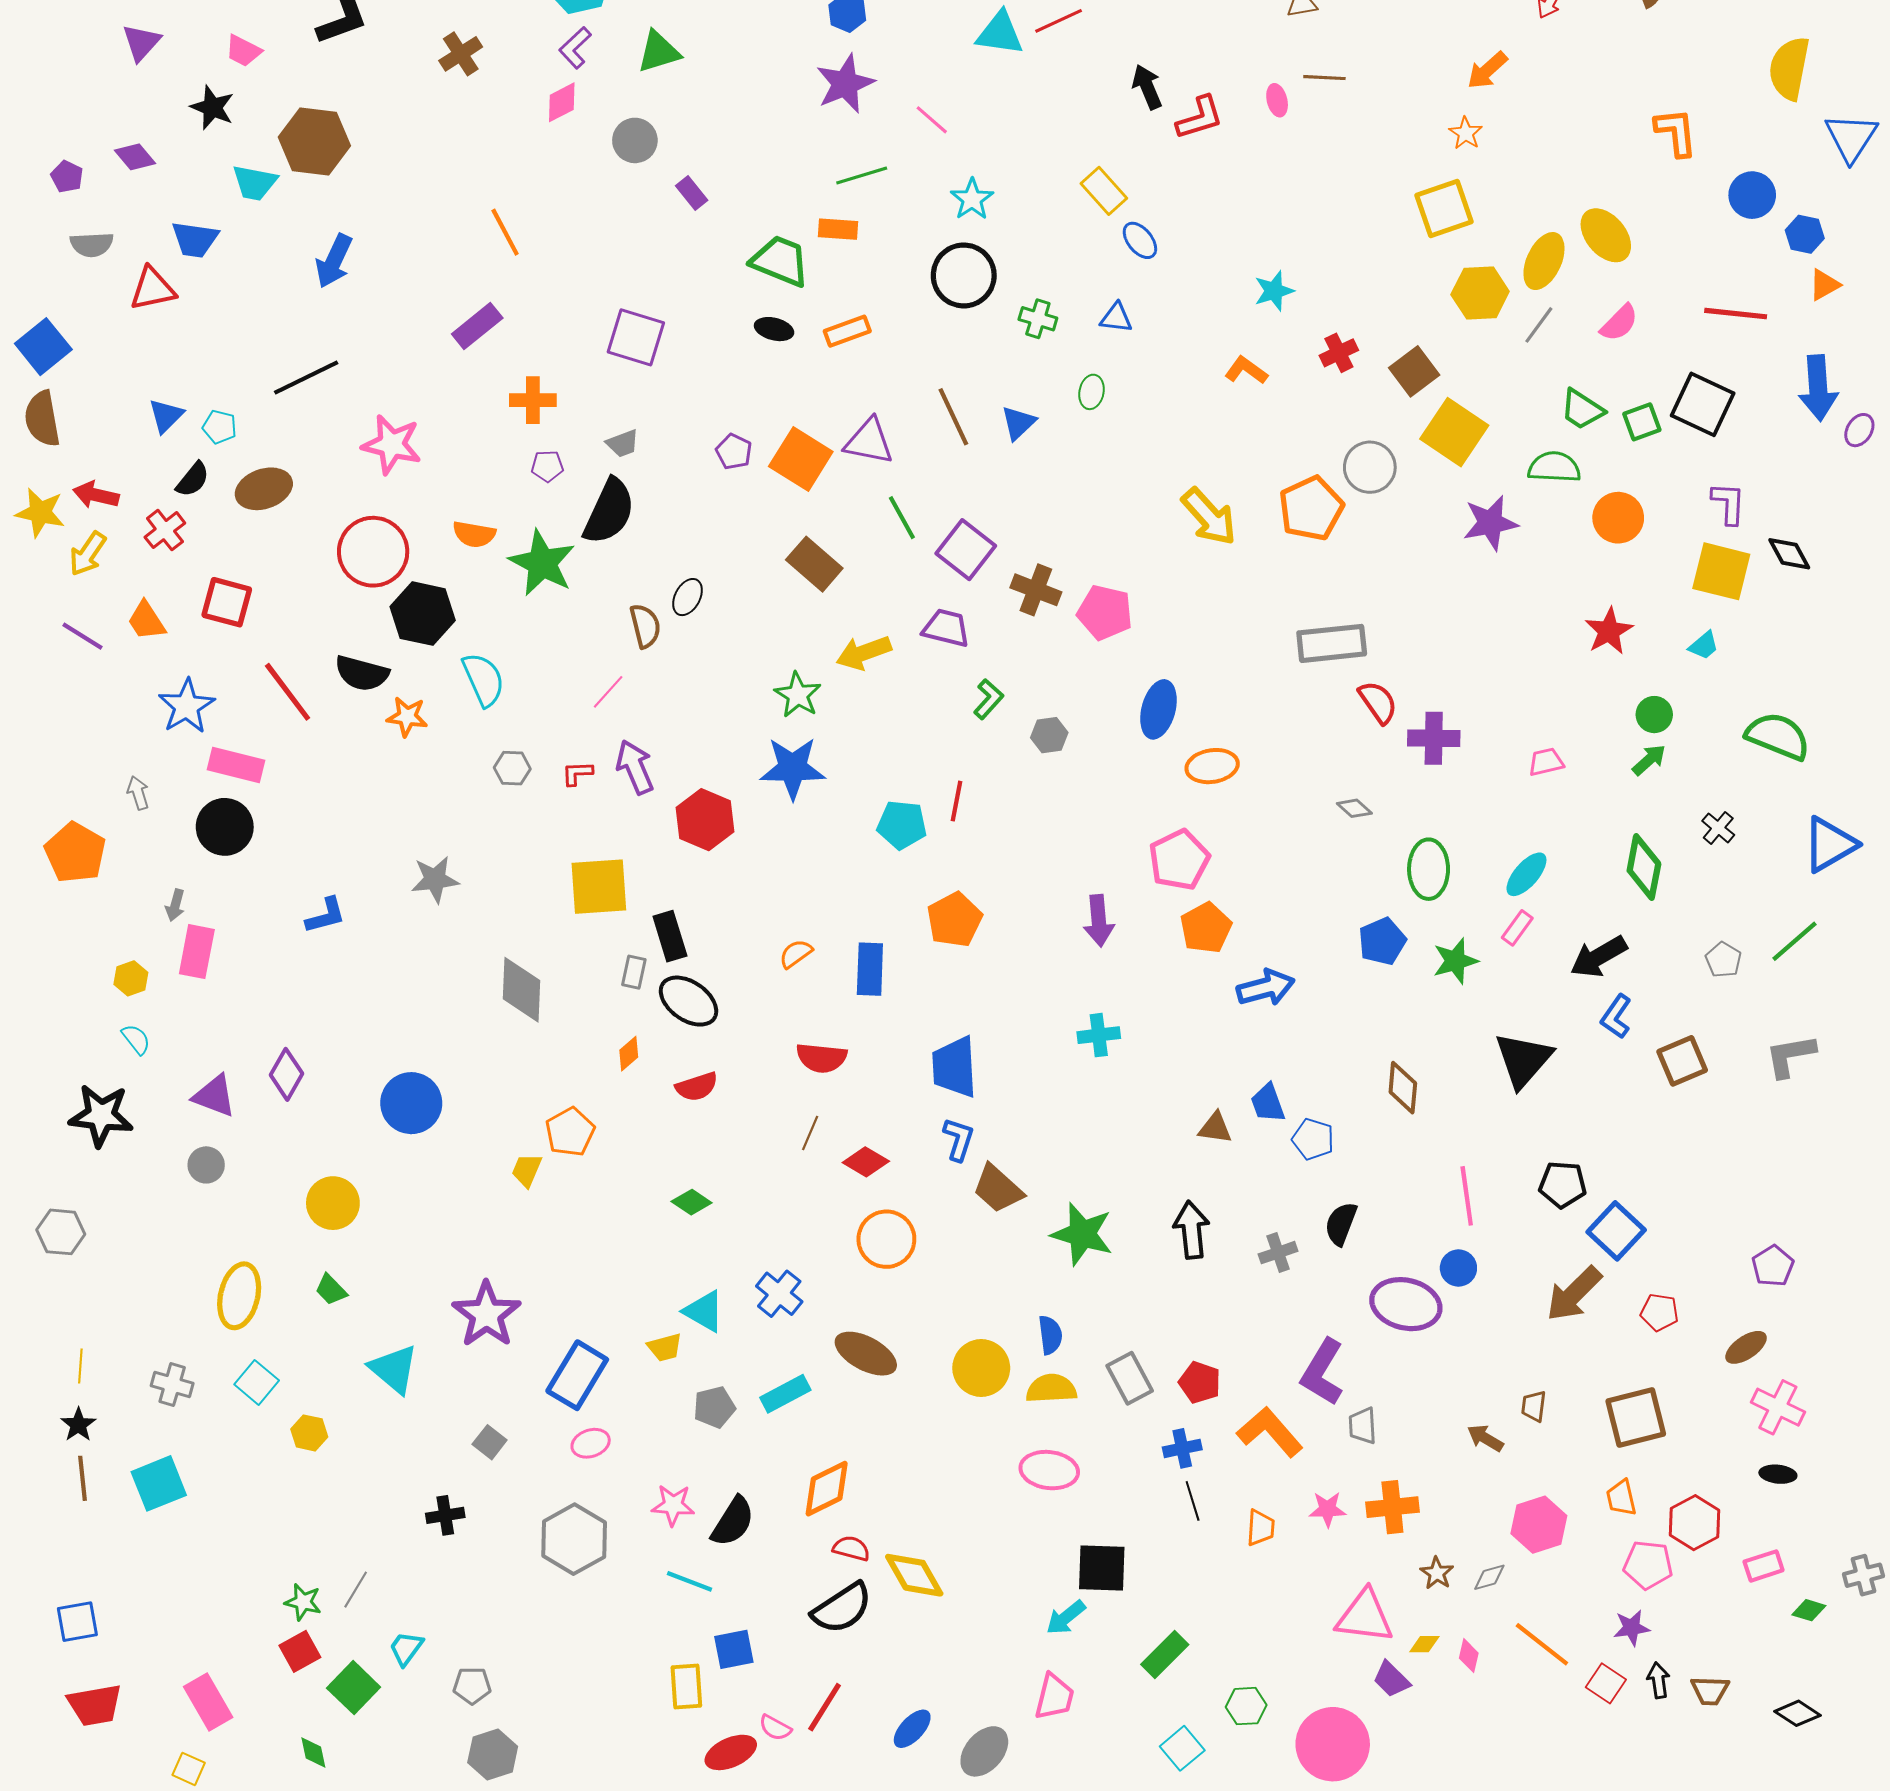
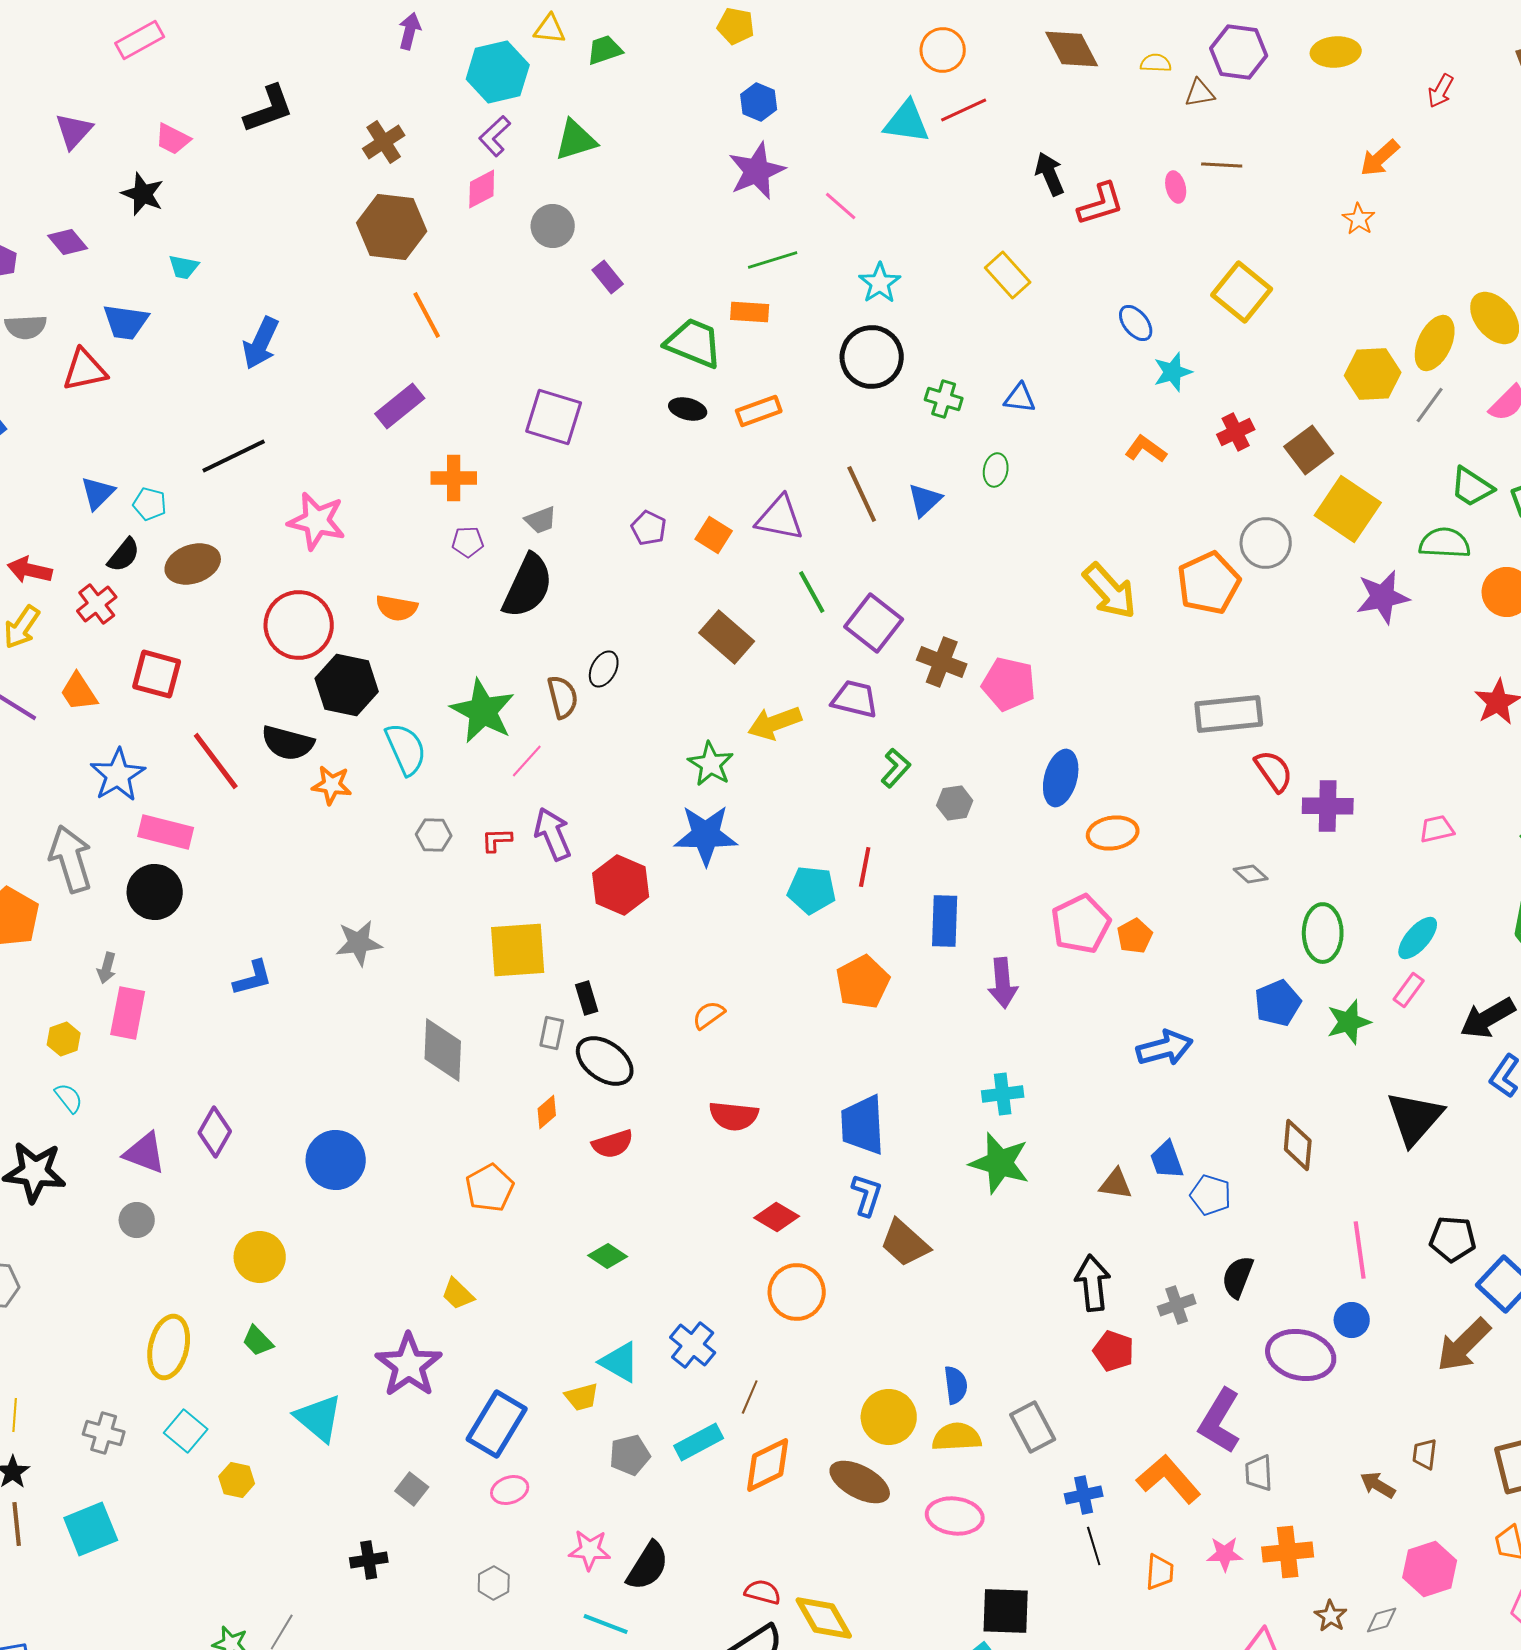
brown hexagon: (314, 141) -> (392, 227), moved
cyan trapezoid: (255, 183) -> (184, 267), size x0.7
yellow square: (1444, 208) -> (1242, 292), moved, turned -32
blue ellipse: (1140, 240) -> (1136, 323), moved
orange square: (801, 459) -> (714, 535), size x0.6
green star: (542, 563) -> (483, 711), moved
gray arrow: (138, 793) -> (71, 859), size x2.0
orange pentagon: (1206, 928) -> (1135, 936), moved, size x0.7
black rectangle: (670, 936) -> (587, 998), size x0.7
blue rectangle: (870, 969) -> (945, 921), moved
brown line: (810, 1133) -> (750, 1397), moved
yellow trapezoid: (527, 1170) -> (458, 1294), moved, turned -69
green star: (1082, 1234) -> (1000, 1163), moved
brown ellipse: (866, 1354) -> (860, 1482), moved
red pentagon: (1200, 1382) -> (1114, 1351), moved
orange diamond: (827, 1489) -> (768, 1465), moved
gray hexagon: (574, 1539) -> (494, 1583), size x0.5

